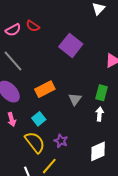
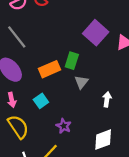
purple square: (71, 45) -> (96, 33), moved
green rectangle: (101, 93) -> (72, 61), moved
yellow semicircle: (35, 142) -> (18, 127), moved

